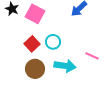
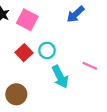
cyan arrow: (65, 66) -> (60, 77), turned 55
brown circle: (35, 69) -> (16, 94), moved

